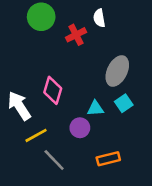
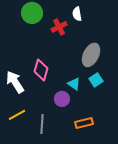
cyan triangle: (95, 108) -> (74, 84), turned 40
yellow line: (36, 135) -> (17, 115), moved
gray line: (54, 160) -> (42, 124), turned 48

